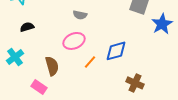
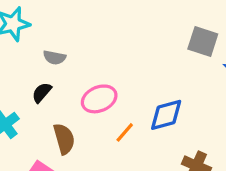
gray semicircle: (80, 15) -> (54, 57), moved
black semicircle: (27, 27) -> (42, 93), moved, turned -32

